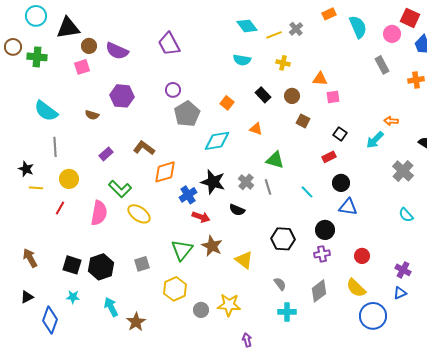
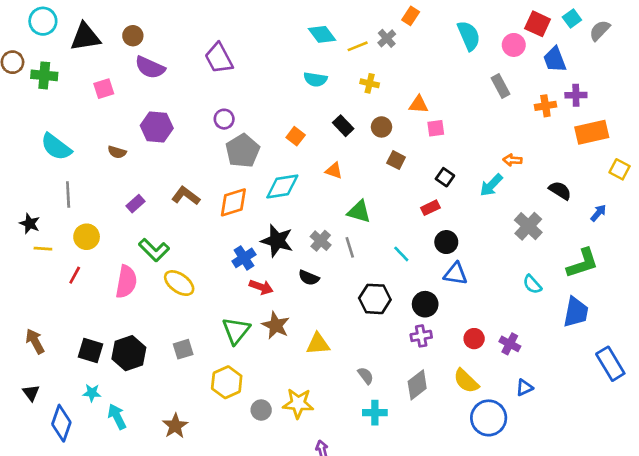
orange rectangle: (329, 14) -> (411, 16), moved, turned -32
brown circle: (89, 46) -> (133, 36), moved
orange diamond: (165, 172) -> (233, 202), moved
black hexagon: (283, 239) -> (375, 299), moved
yellow triangle: (244, 260) -> (318, 344), turned -42
purple cross: (403, 270) -> (510, 344), moved
black triangle: (27, 297) -> (31, 393), turned -40
cyan arrow: (111, 307) -> (117, 417), moved

